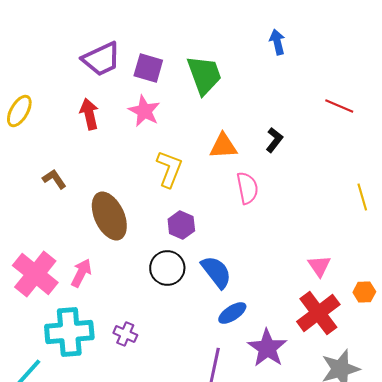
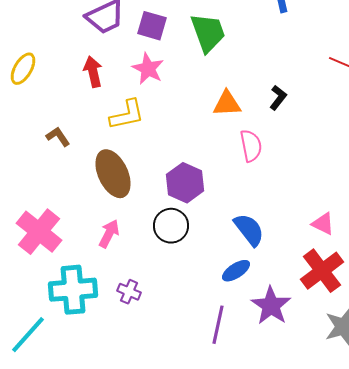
yellow L-shape: (169, 169) -> (127, 115), moved, turned 57
purple hexagon: (181, 225) -> (185, 183), size x1.4
pink triangle: (319, 266) -> (323, 224), turned -30
blue semicircle: (216, 272) -> (249, 230), moved
pink arrow: (81, 273) -> (109, 234), moved

